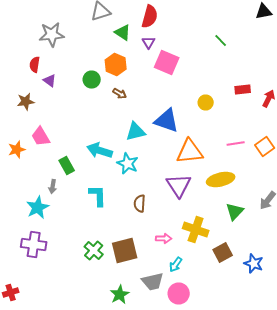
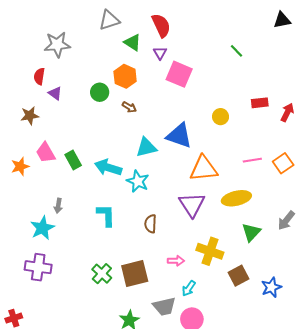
red semicircle: (150, 16) -> (161, 25), turned -40
green rectangle: (67, 166) -> (73, 160), moved
blue star: (254, 264) -> (271, 287), turned 30

